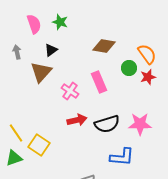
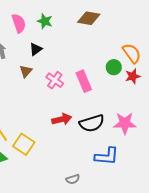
brown diamond: (104, 46) -> (89, 18), moved
brown triangle: (41, 72) -> (26, 71), size x0.6
pink cross: (70, 91) -> (55, 80), moved

